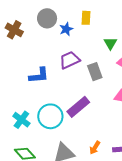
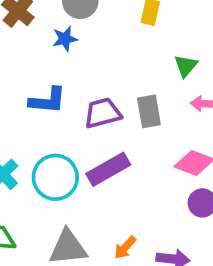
blue star: (66, 29) -> (65, 39), moved
purple trapezoid: (70, 60) -> (103, 113), moved

